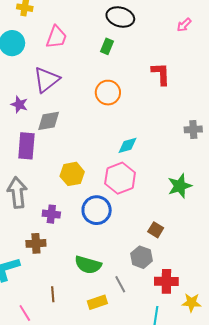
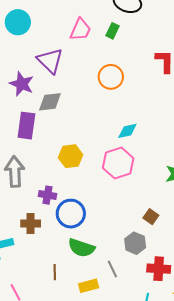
pink trapezoid: (56, 37) -> (80, 30), moved
purple triangle: (46, 80) -> (50, 61), turned -40
purple star: (19, 105) -> (22, 84), size x1.4
blue circle: (97, 210) -> (71, 214), moved
brown line: (53, 294) -> (55, 272), moved

